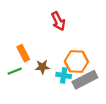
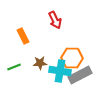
orange rectangle: (23, 53) -> (23, 36), moved
cyan cross: (64, 75) -> (60, 71), size x1.5

